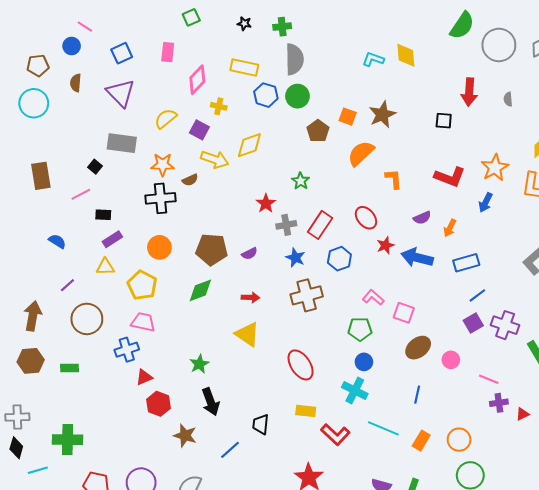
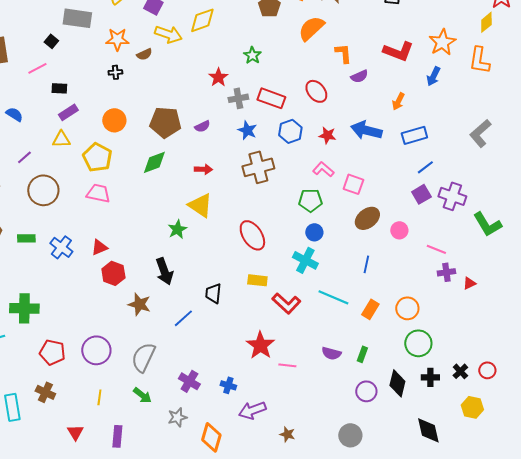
black cross: (161, 198) -> (115, 72), size x0.5
purple semicircle: (422, 218) -> (359, 76), moved
red rectangle: (320, 225) -> (271, 98), turned 76
red star: (385, 245) -> (327, 135), moved, turned 30
blue cross: (127, 350) -> (61, 247), moved, turned -35
green star: (199, 364) -> (177, 229), moved

